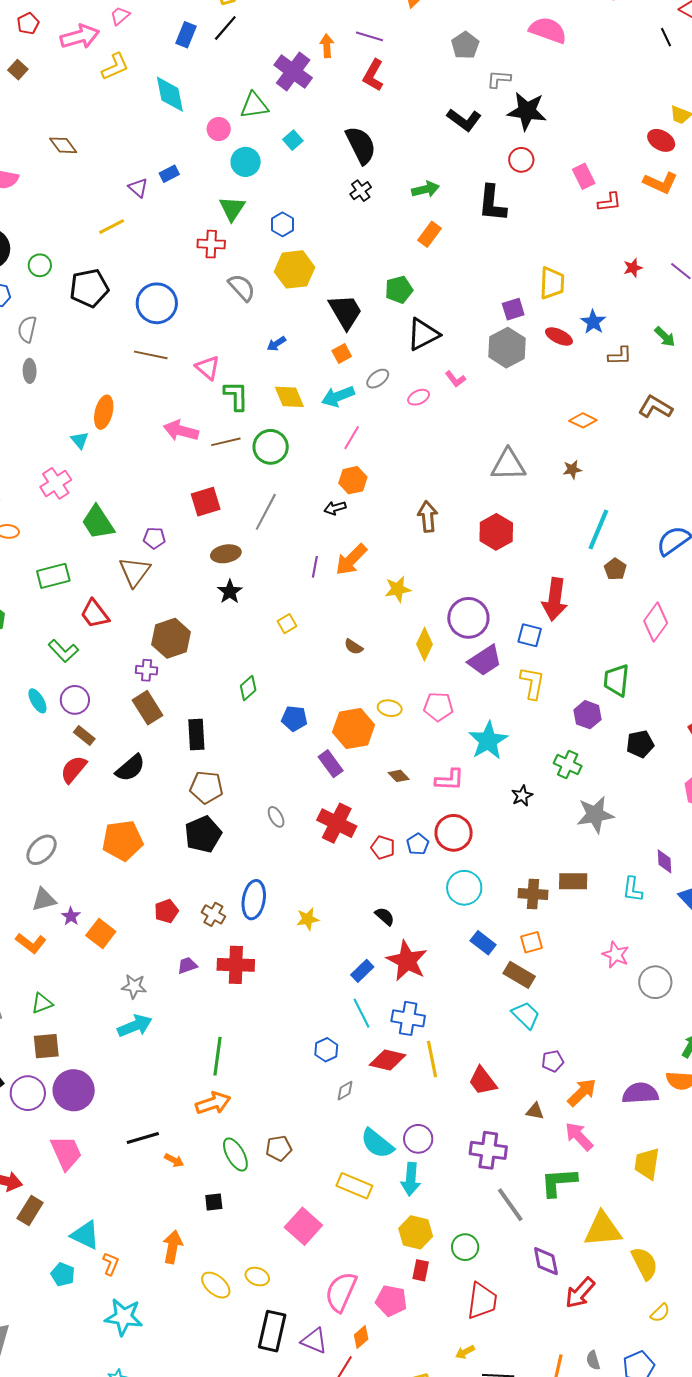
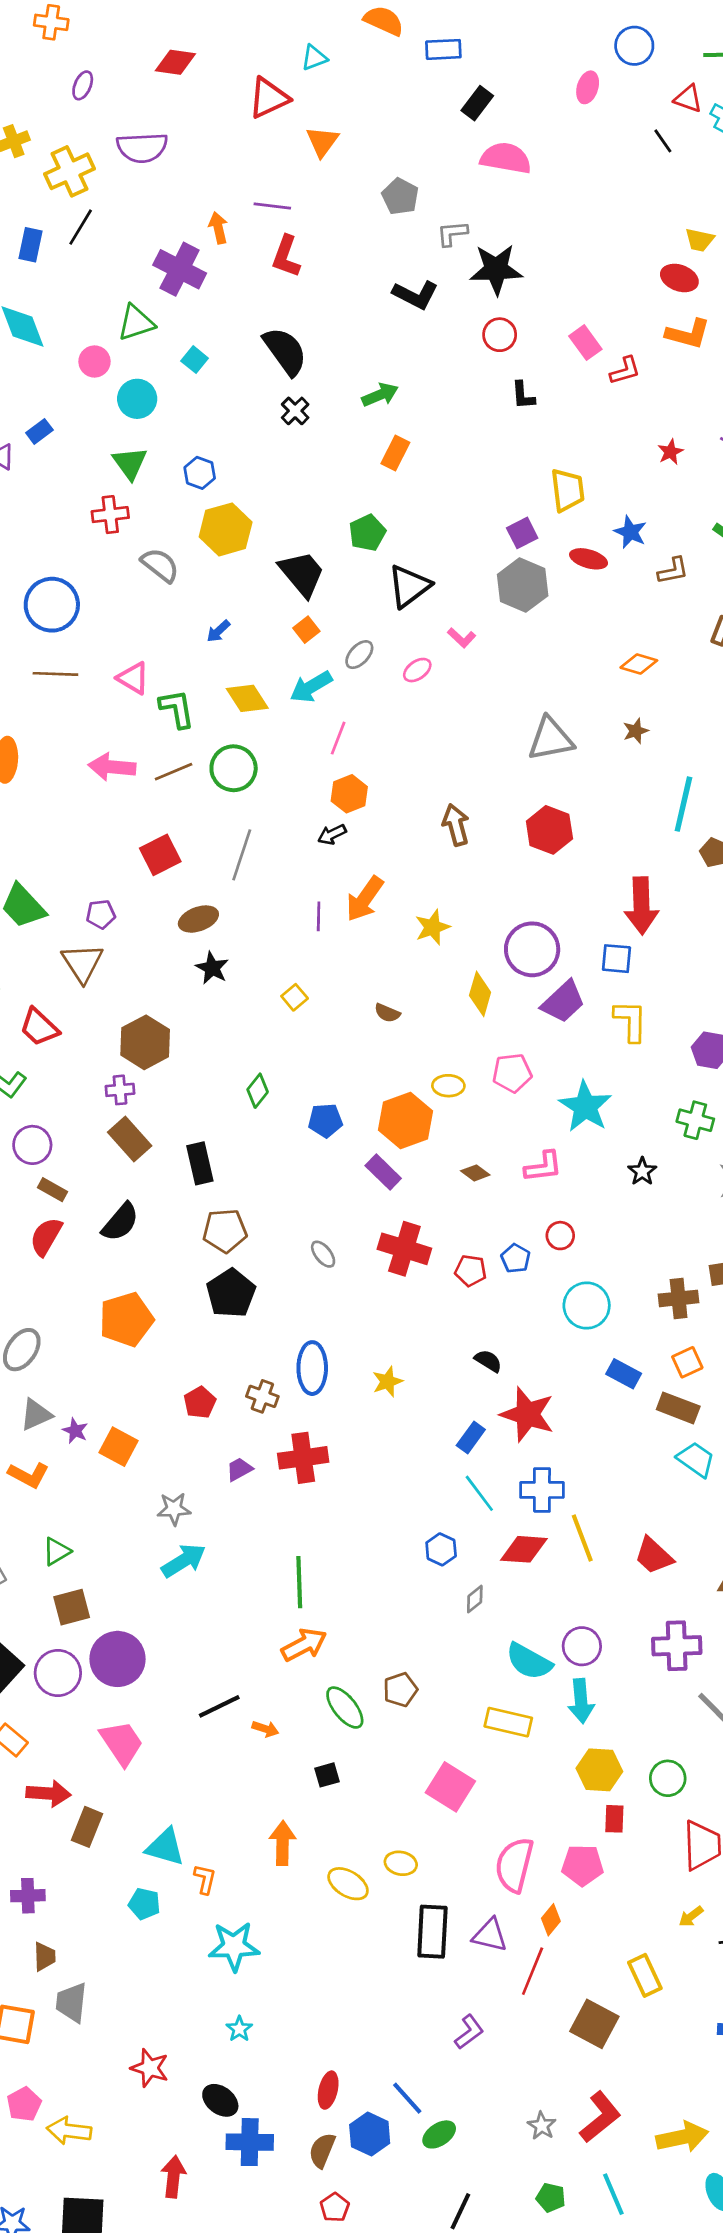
black L-shape: (492, 203) -> (523, 395), moved, size x0.6
red circle: (454, 833) -> (560, 1236), size x0.6

